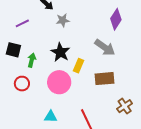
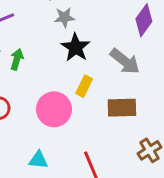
black star: (60, 52) -> (76, 47), moved
green arrow: (32, 60) -> (17, 59), moved

